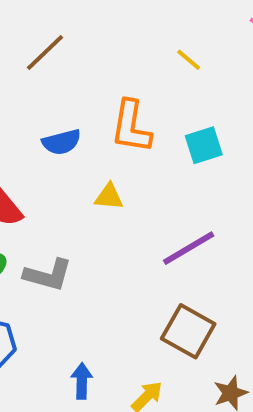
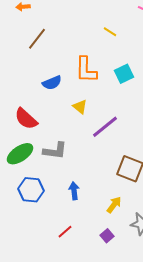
yellow triangle: (109, 197) -> (80, 107), turned 42
purple line: (189, 248) -> (105, 127), moved
blue arrow: (82, 381) -> (74, 191), moved

